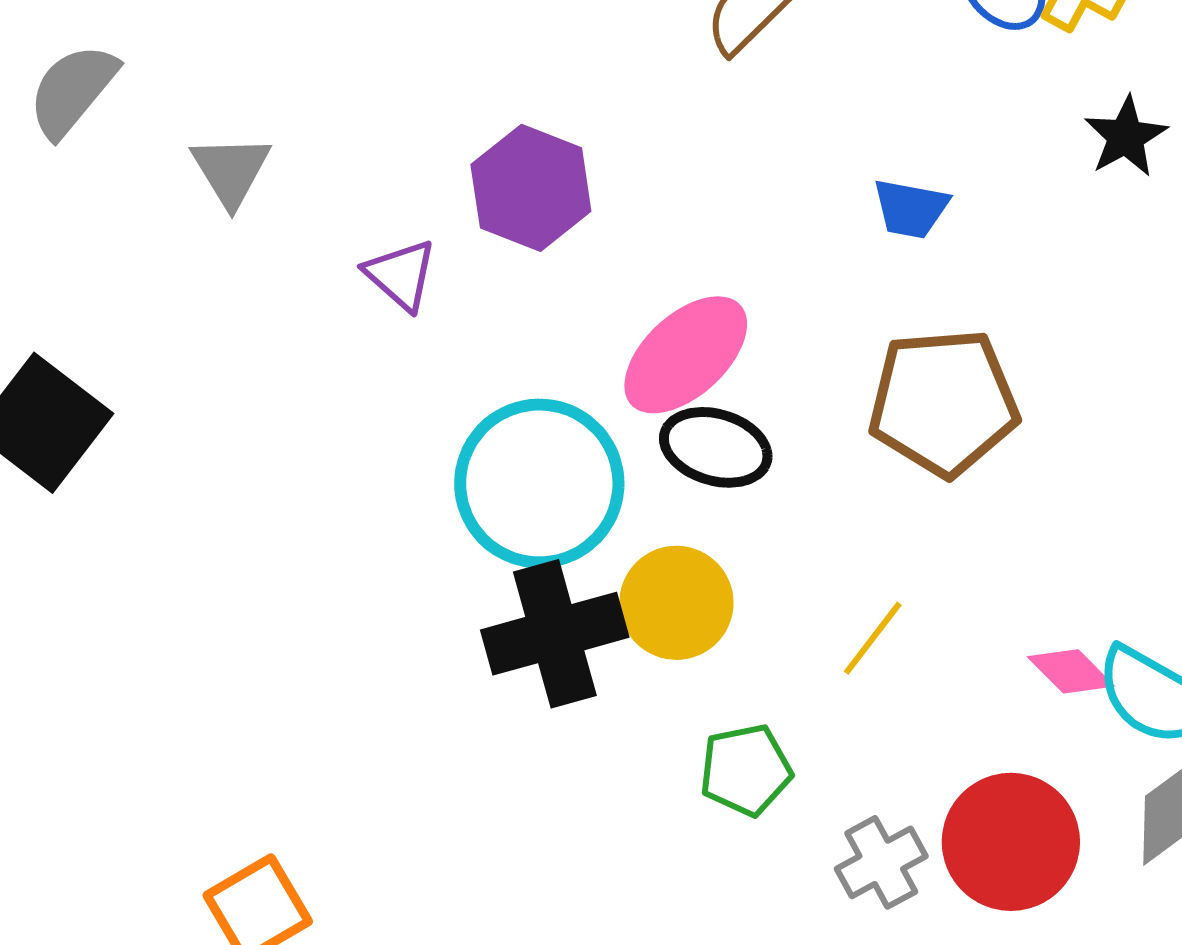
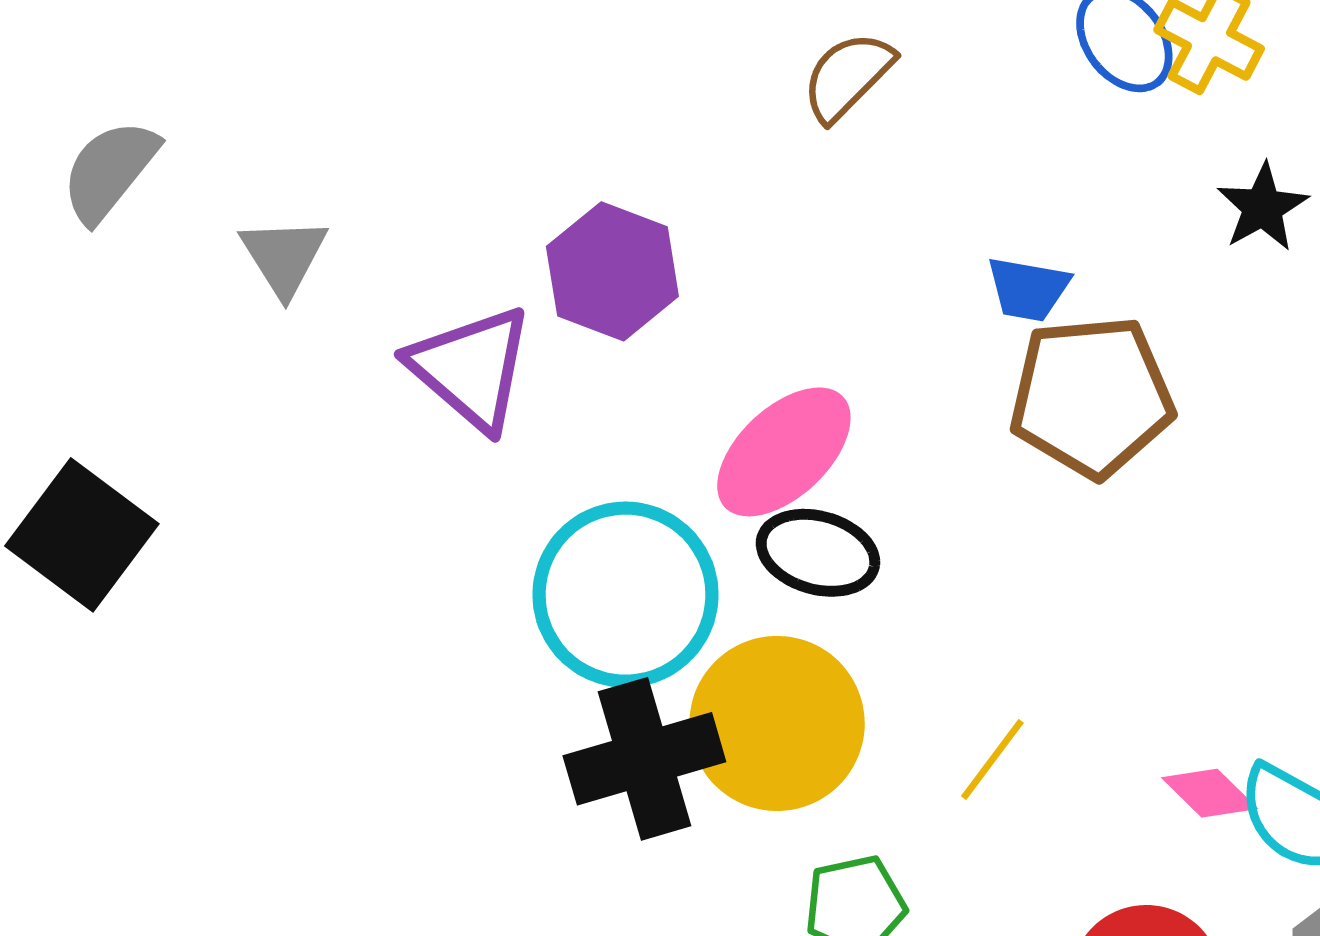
purple triangle: (401, 275) -> (471, 368), size x1.6
brown pentagon: (943, 402) -> (1092, 397), moved
yellow circle: (676, 603) -> (777, 723), size x1.4

